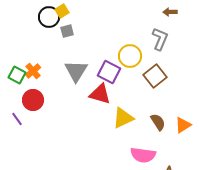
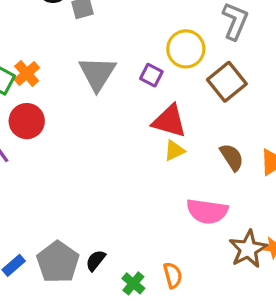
purple square: (109, 72) -> (151, 75), size x0.6
red triangle: (100, 94) -> (169, 121), moved
yellow triangle: (123, 118) -> (174, 151), size x0.6

